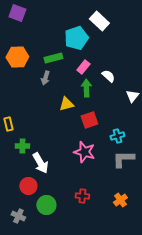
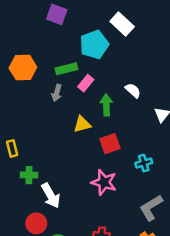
purple square: (17, 13) -> (57, 14), moved
pink rectangle: (83, 67) -> (86, 83), moved
gray L-shape: (123, 159) -> (151, 208), moved, turned -30

